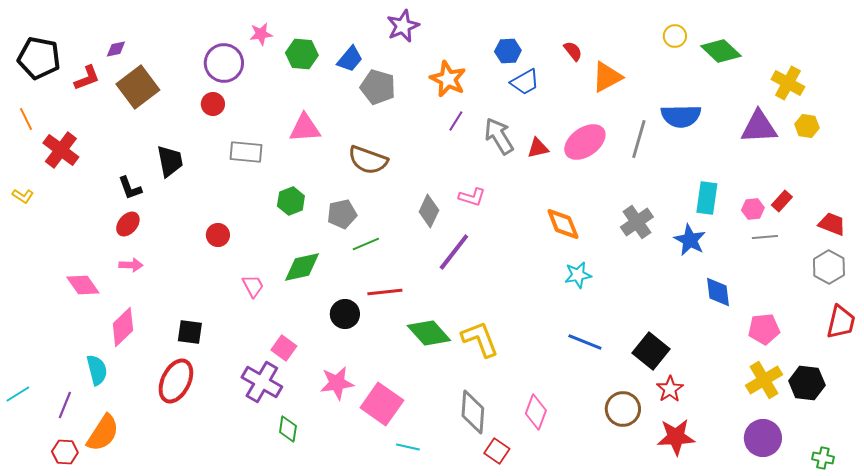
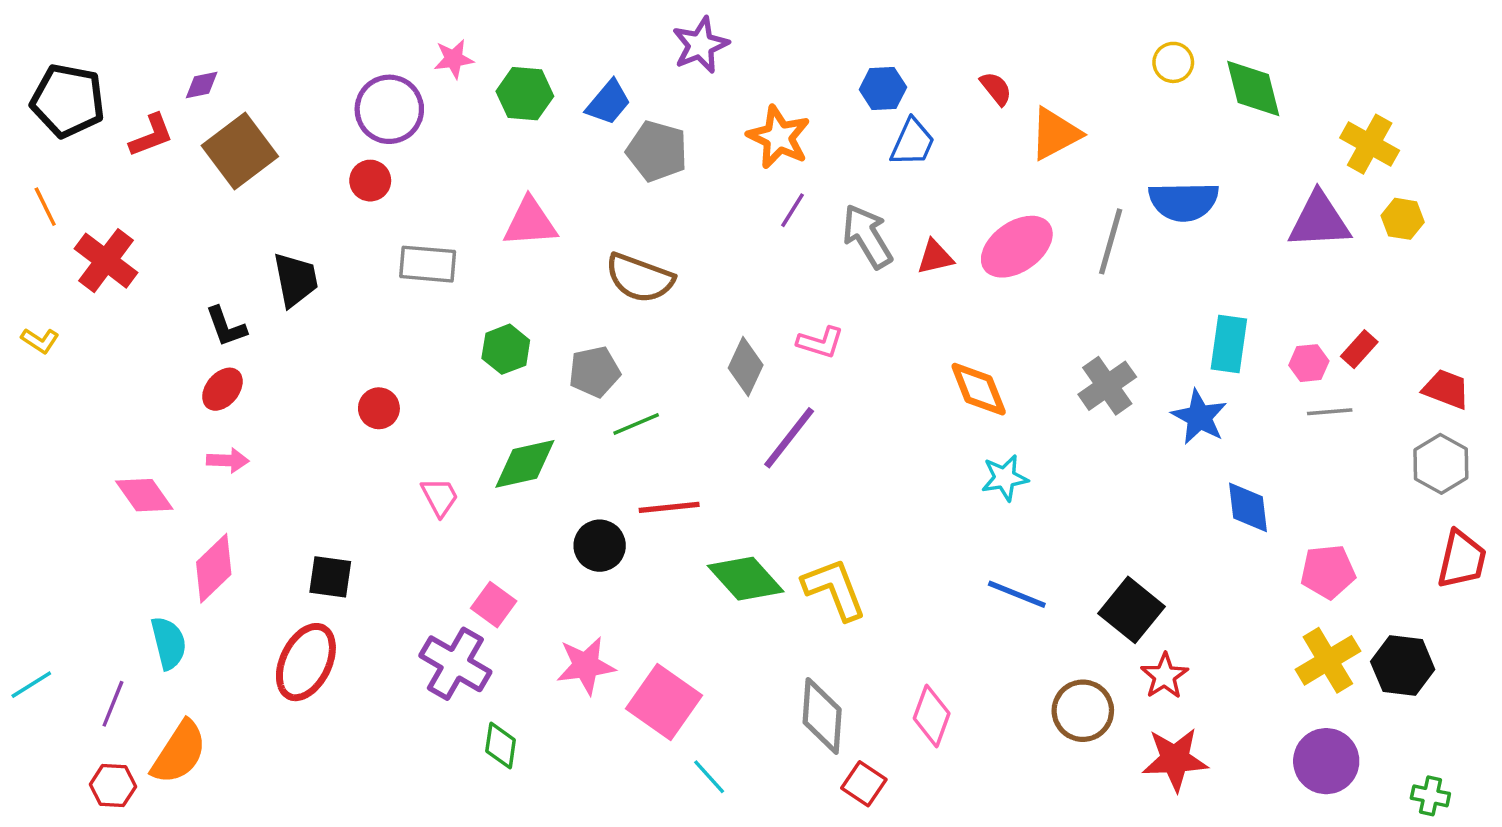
green diamond: (721, 51) -> (1253, 88), turned 33
blue trapezoid: (525, 82) -> (913, 142), turned -36
cyan line: (408, 447) -> (709, 777), turned 35

